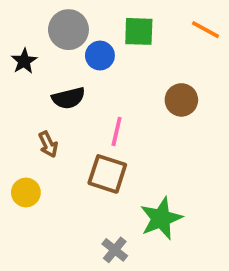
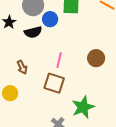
black semicircle: (68, 98) -> (33, 32), moved
brown circle: (181, 100) -> (96, 58), moved

